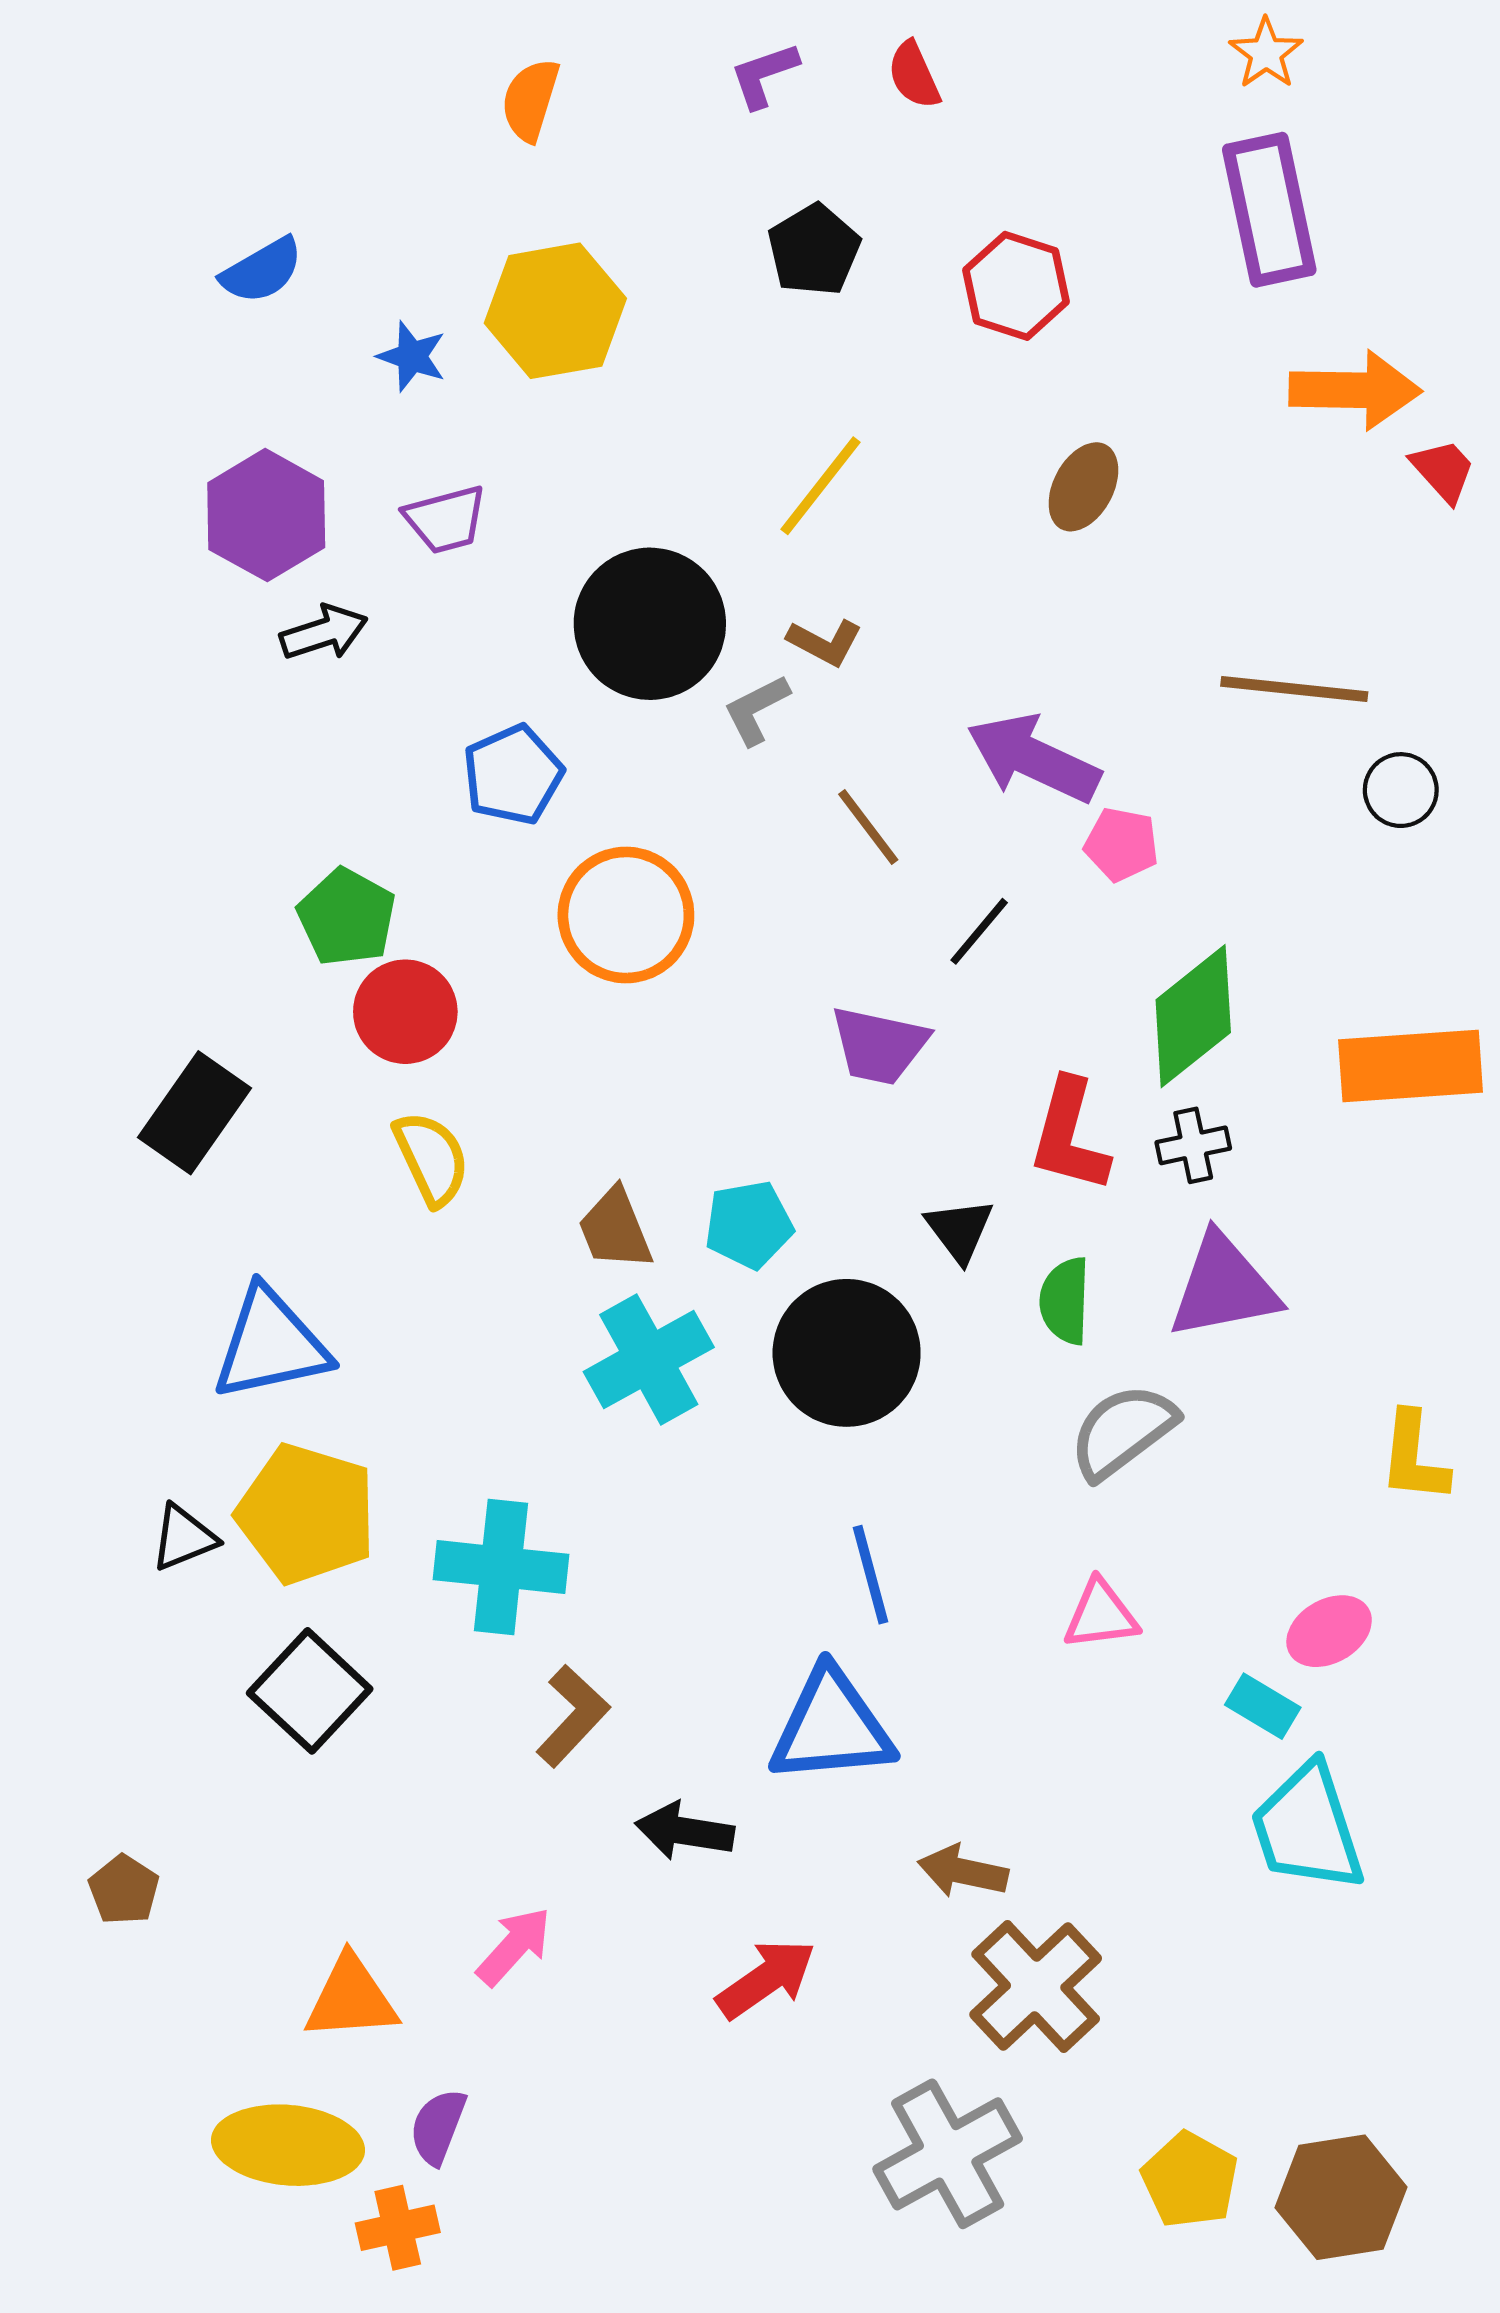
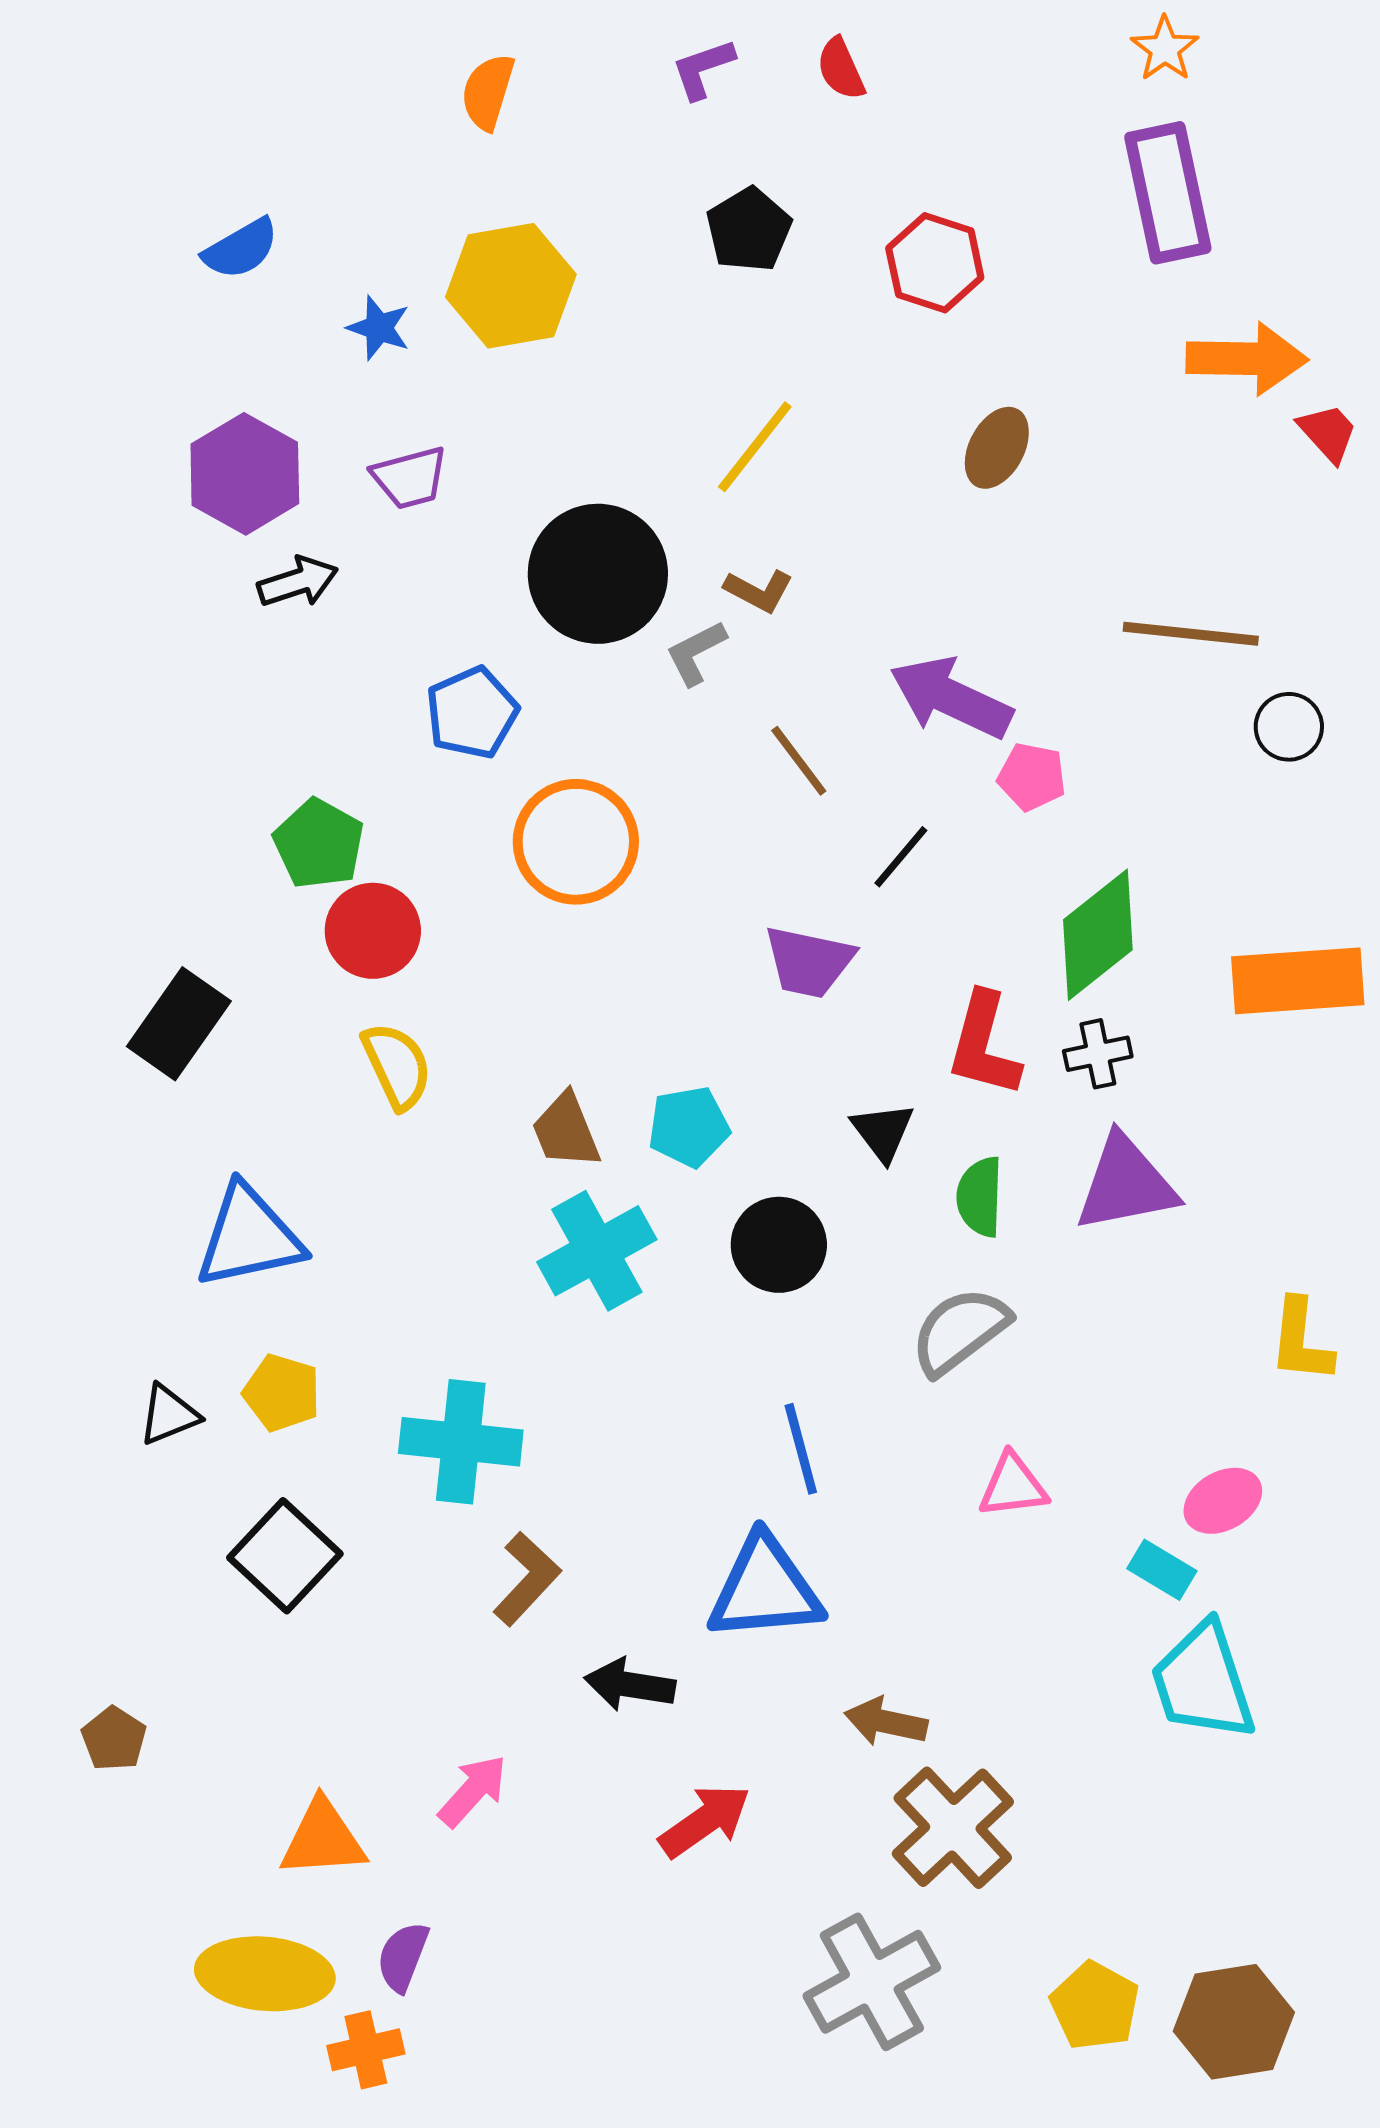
black circle: (847, 1353) -> (779, 1245), size x0.7
gray semicircle: (1123, 1431) -> (960, 1331), moved
yellow pentagon: (306, 1514) -> (282, 1393), size x0.6

